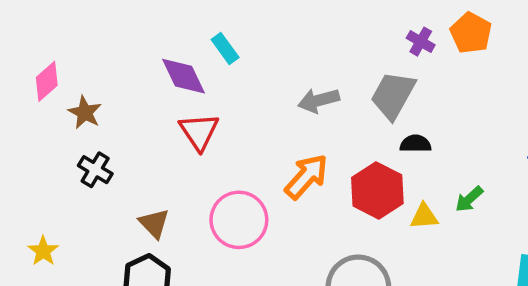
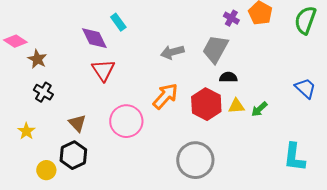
pink diamond: (47, 81) -> (15, 41), turned 75
yellow triangle: (424, 216) -> (236, 106), moved
yellow star: (43, 251) -> (26, 131), moved

